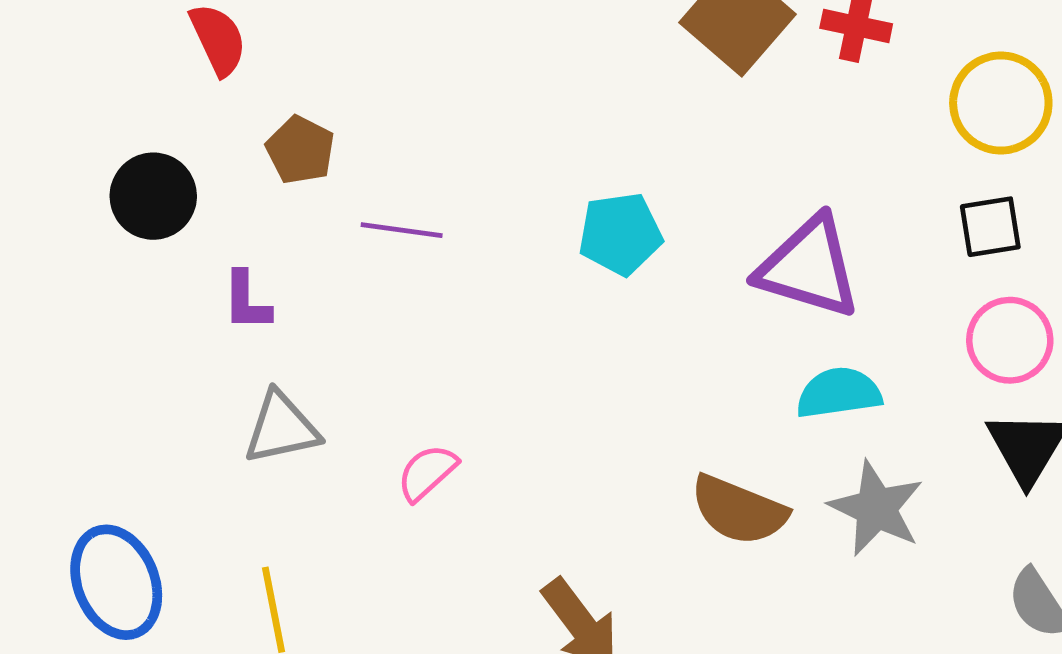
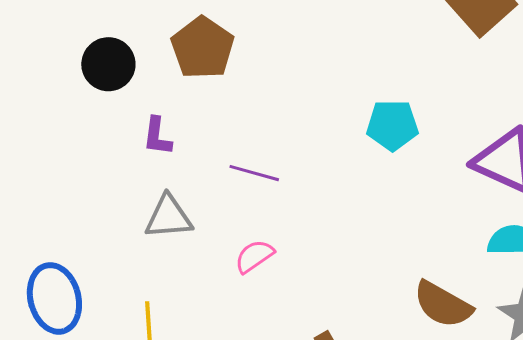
brown pentagon: (300, 150) -> (203, 48), size x1.5
purple line: (402, 230) -> (254, 173), moved

